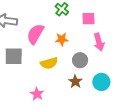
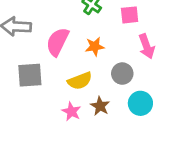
brown star: (75, 82) -> (100, 106), moved
cyan circle: (101, 82) -> (140, 103), moved
pink star: (37, 94) -> (71, 111), moved

